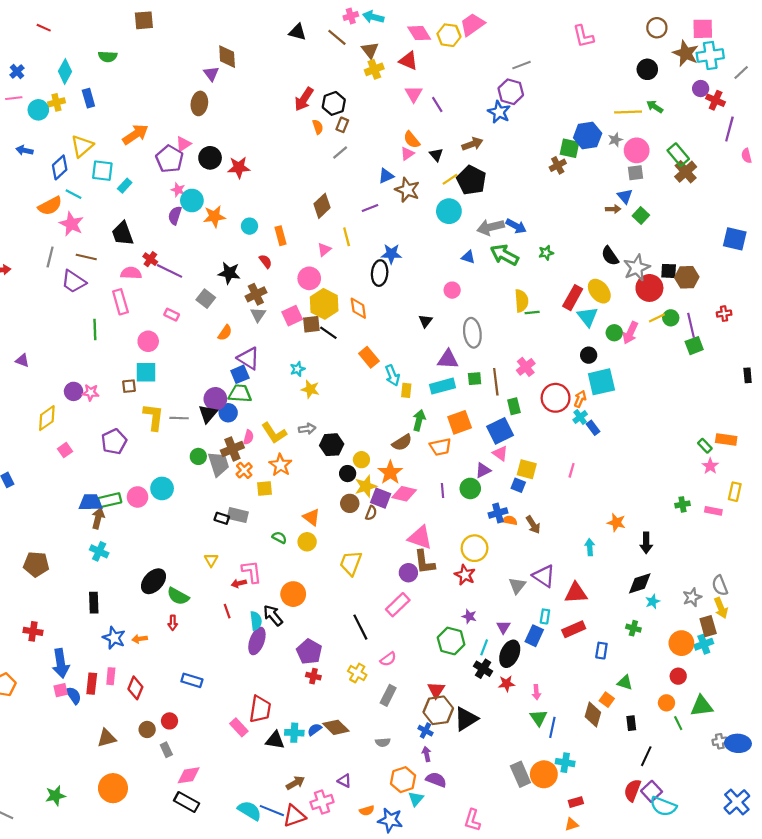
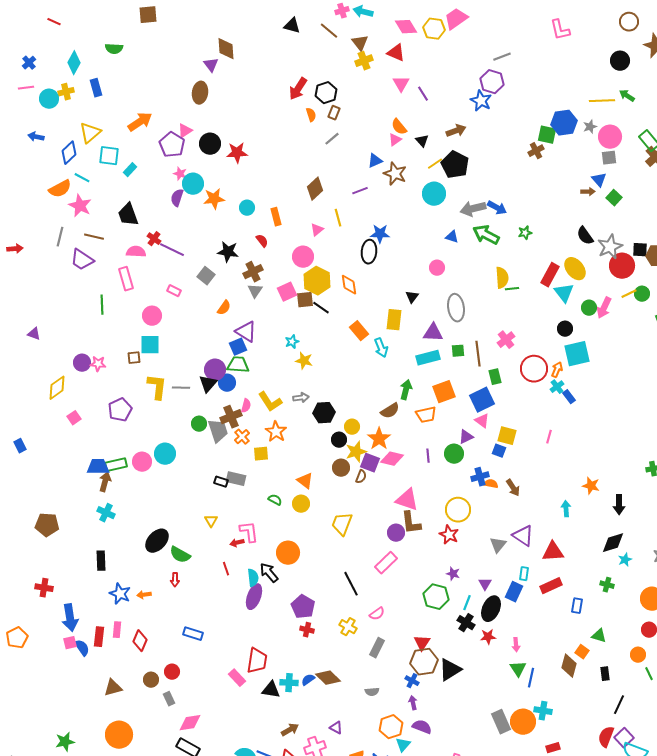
yellow rectangle: (406, 390) -> (394, 320), moved, size x1.5

